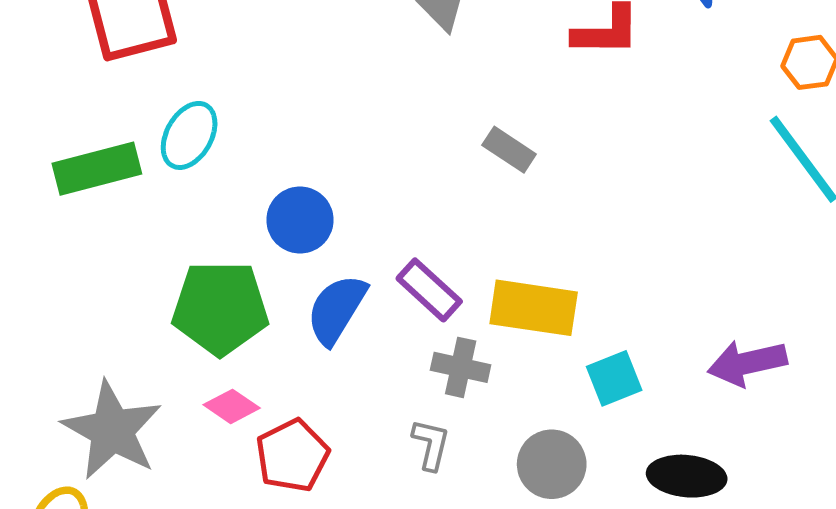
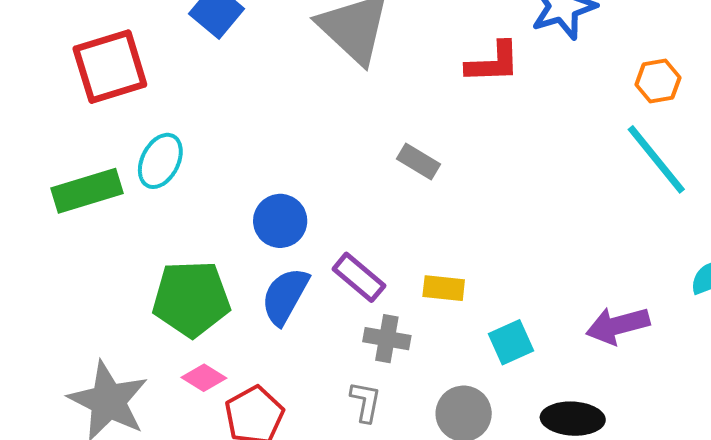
blue circle: (300, 220) -> (280, 221), moved
yellow rectangle: (534, 308) -> (444, 288), size x0.6

